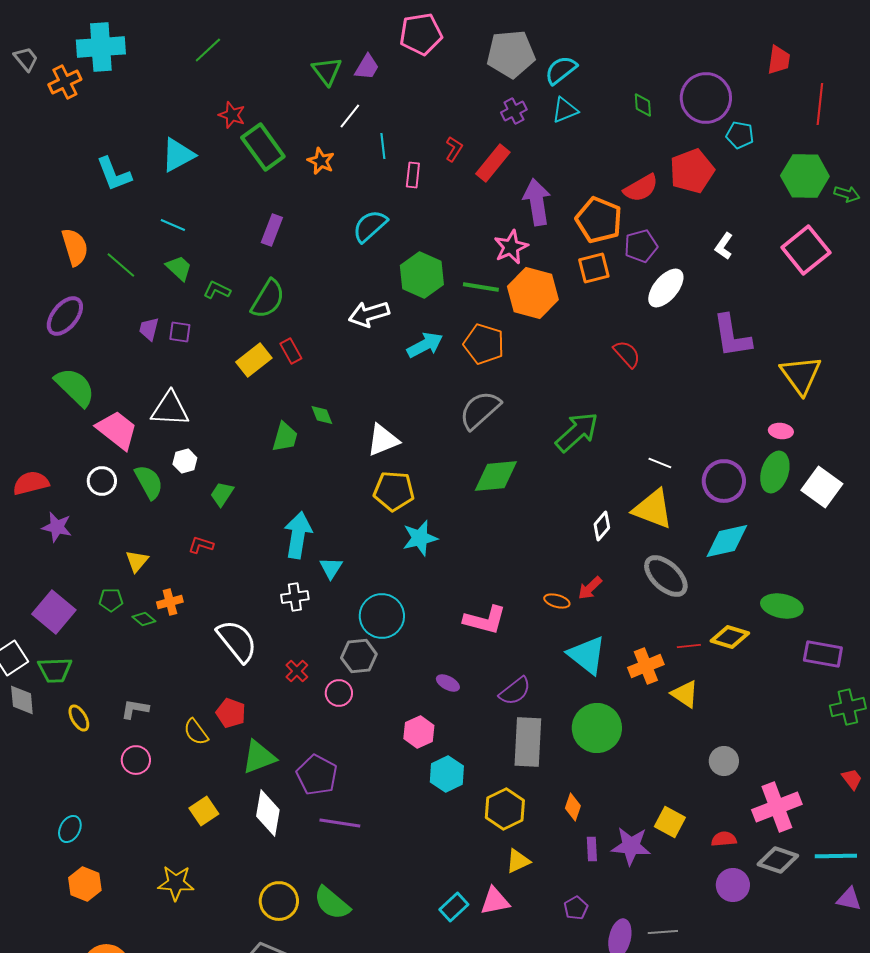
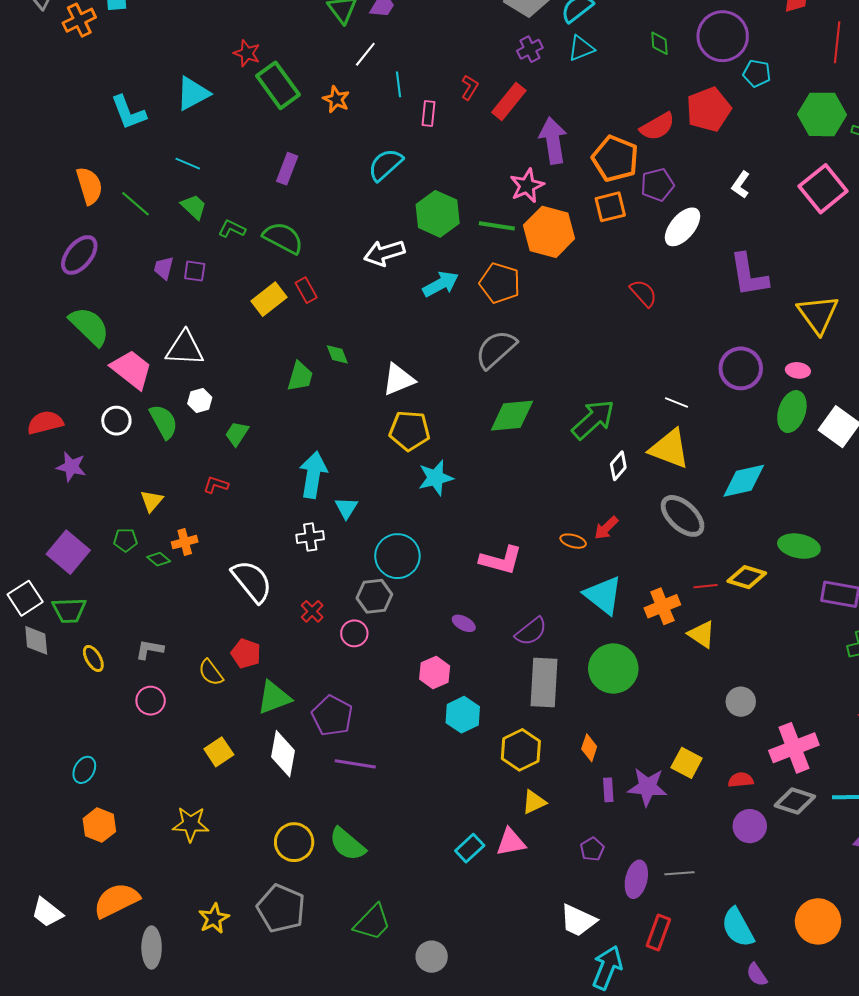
green semicircle: (268, 299) -> (283, 238), turned -93
green arrow: (577, 432) -> (593, 420), moved
purple circle: (724, 481) -> (741, 368), moved

